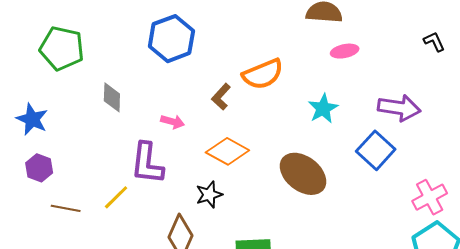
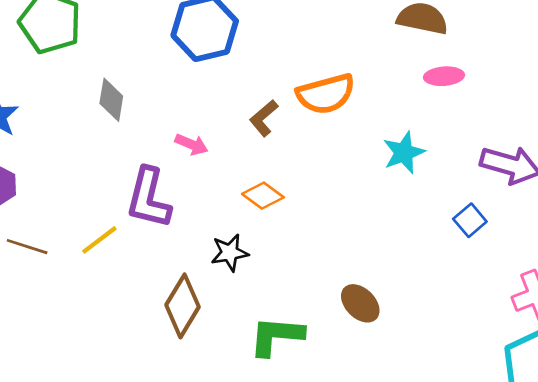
blue square: (376, 150) -> (470, 220), size x0.6
orange diamond: (227, 151) -> (263, 196), size x0.7
brown ellipse: (303, 174) -> (360, 303), moved, size x0.6

